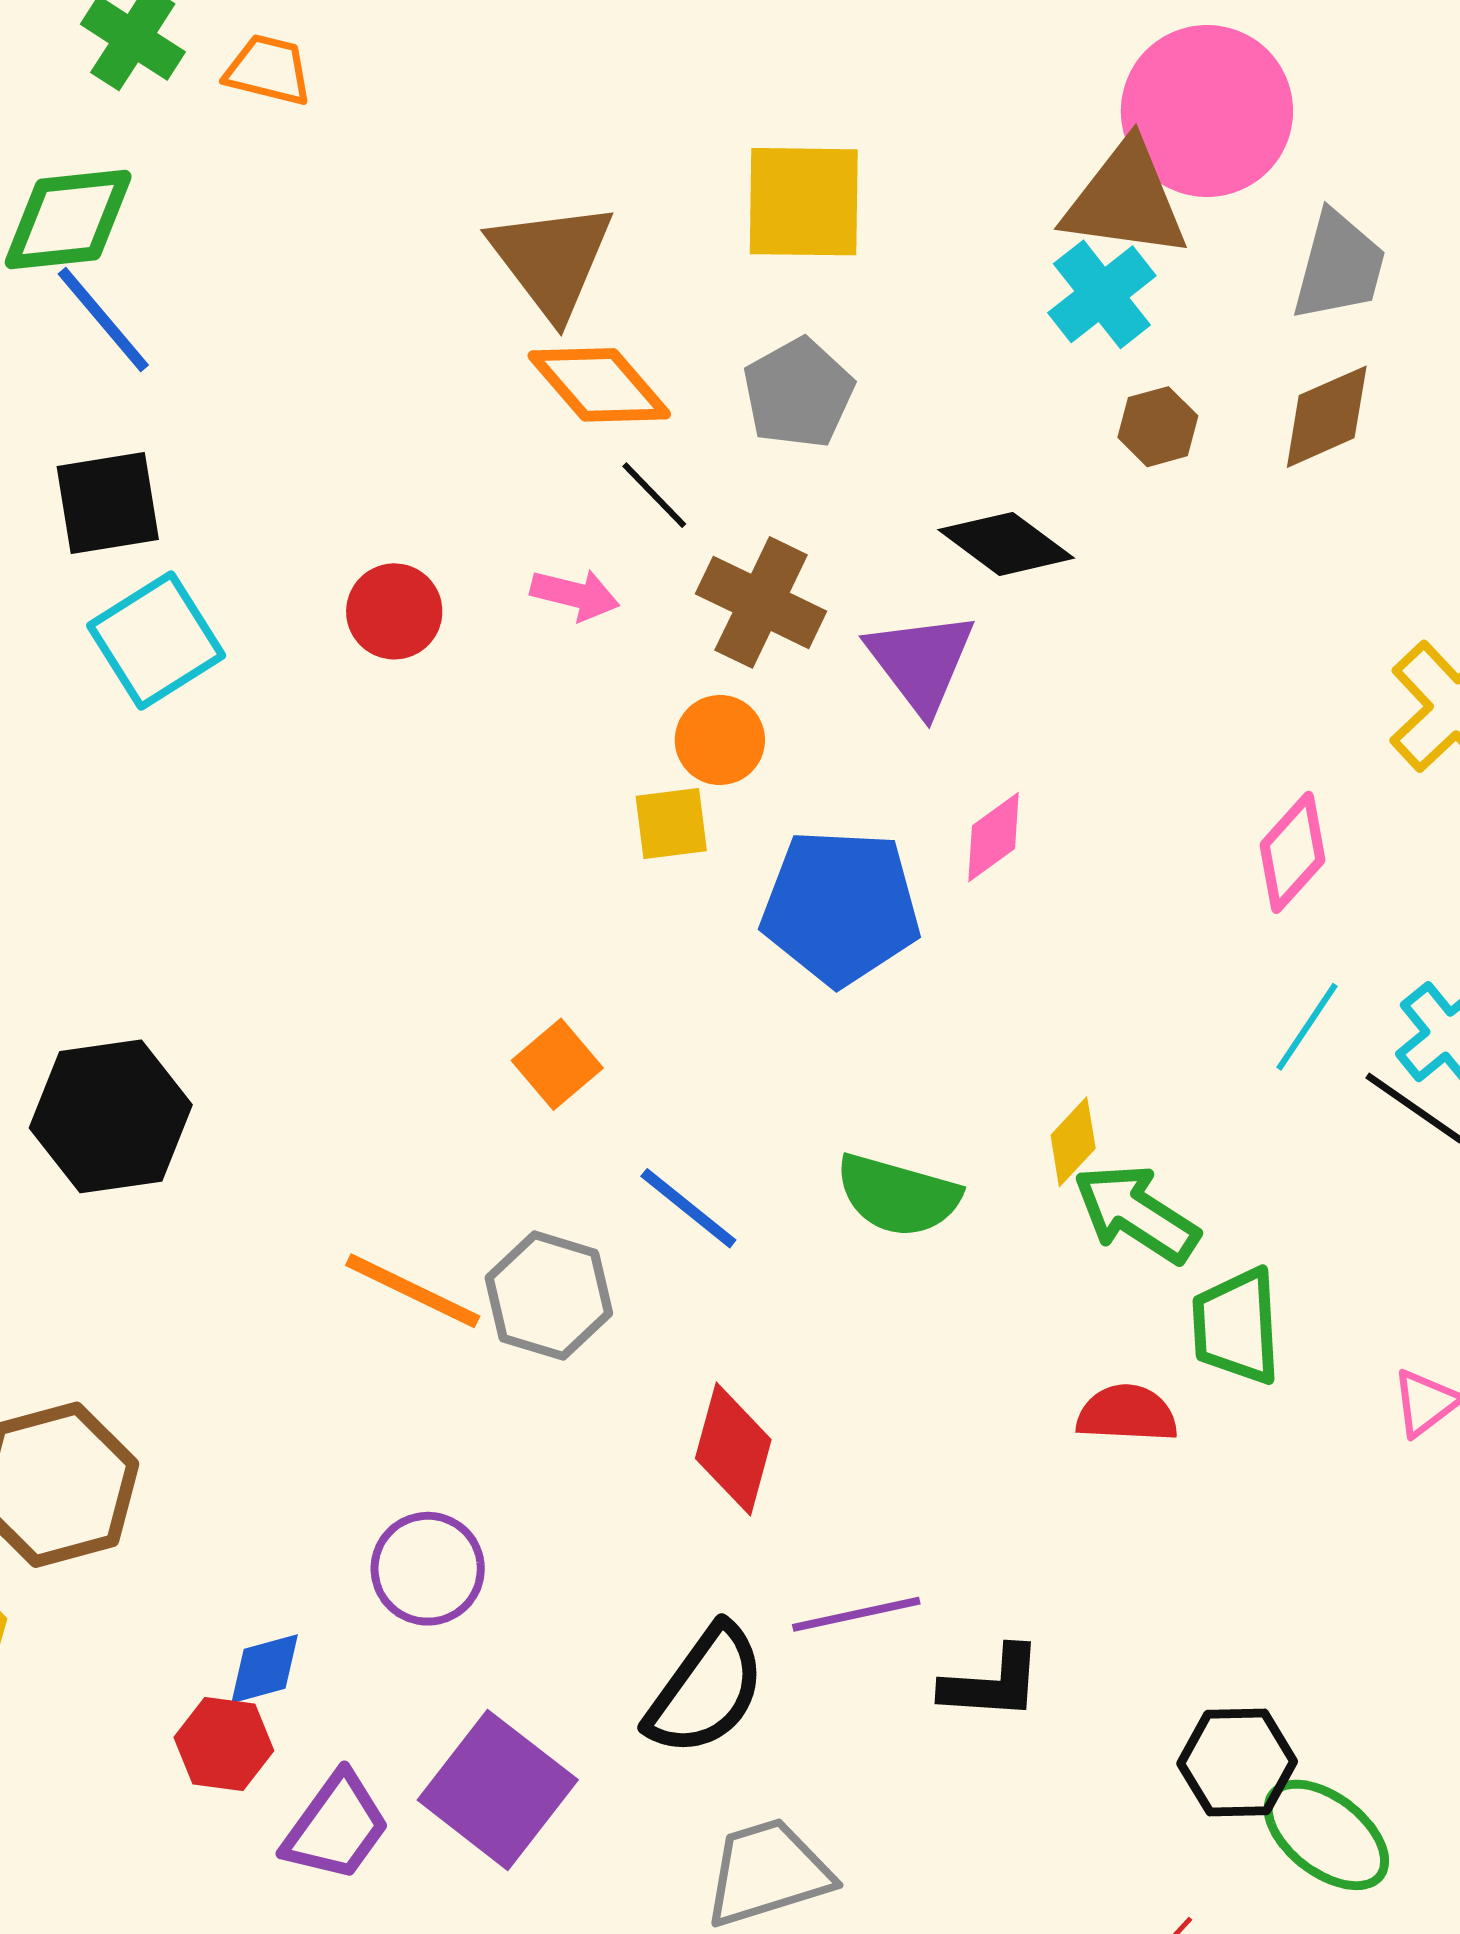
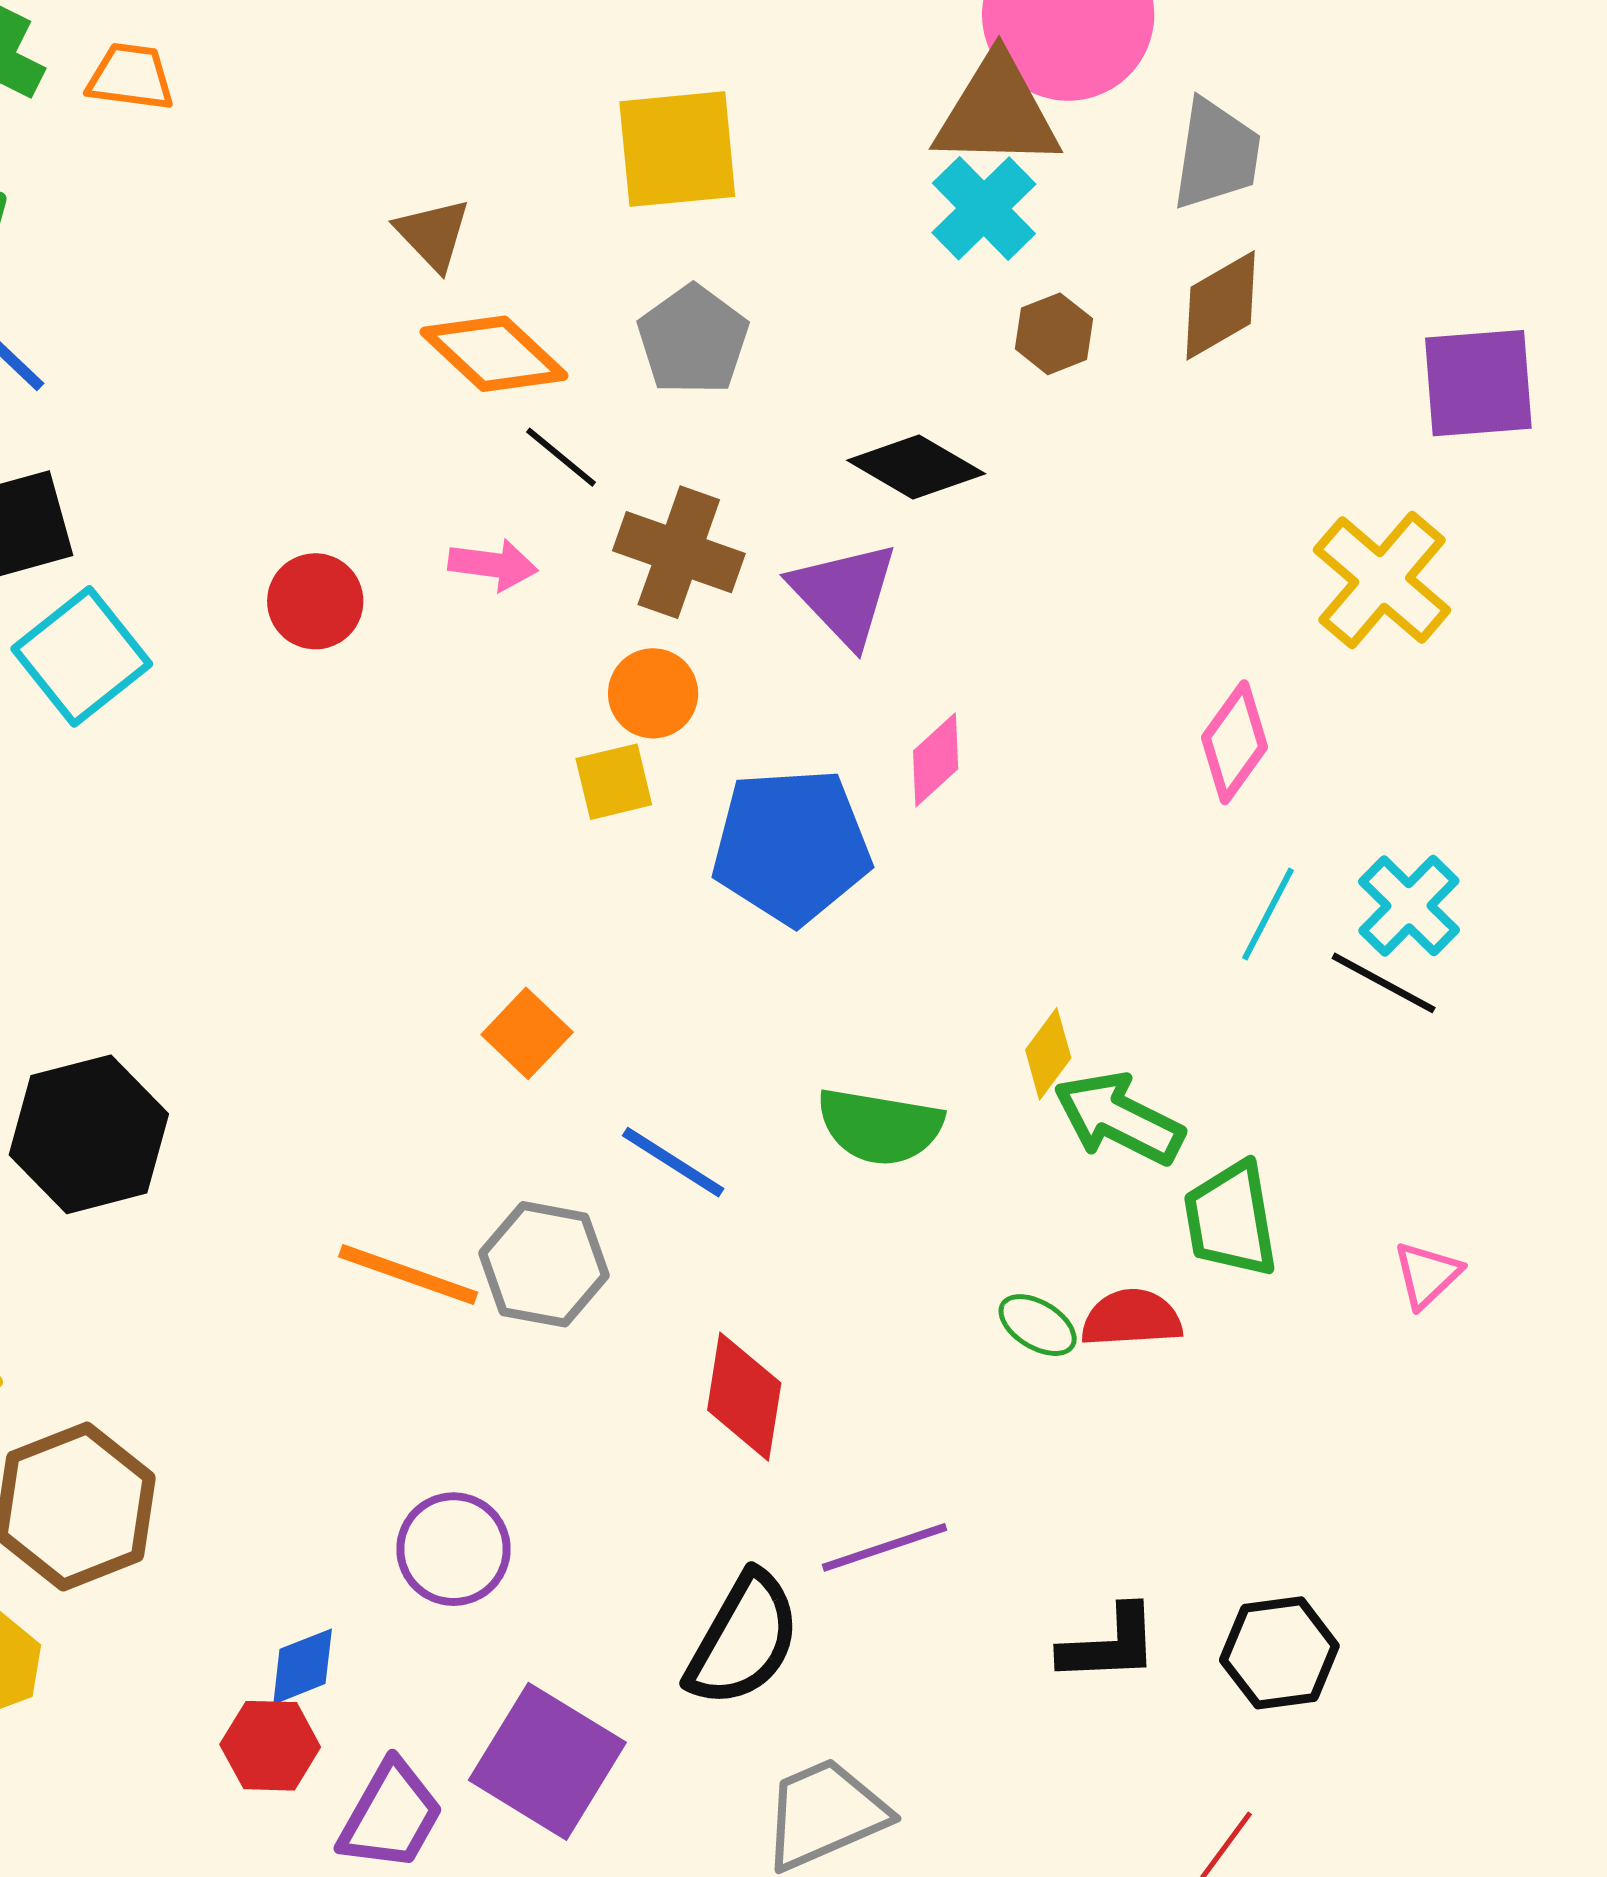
brown triangle: (552, 260) -> (433, 234), size x0.6
black L-shape: (992, 1683) -> (1109, 1644), moved
green ellipse: (1326, 1835) -> (1038, 1325), moved, size x0.6

